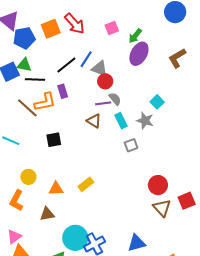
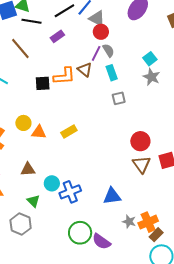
purple rectangle: (63, 91) -> (57, 36), turned 64
orange L-shape: (45, 102) -> (64, 76), moved
purple line: (103, 103) -> (96, 53), turned -63
gray star: (145, 121) -> (151, 77), moved
yellow circle: (28, 177) -> (23, 123), moved
brown triangle: (47, 214) -> (28, 169), moved
cyan circle: (75, 238) -> (52, 183), size x0.6

